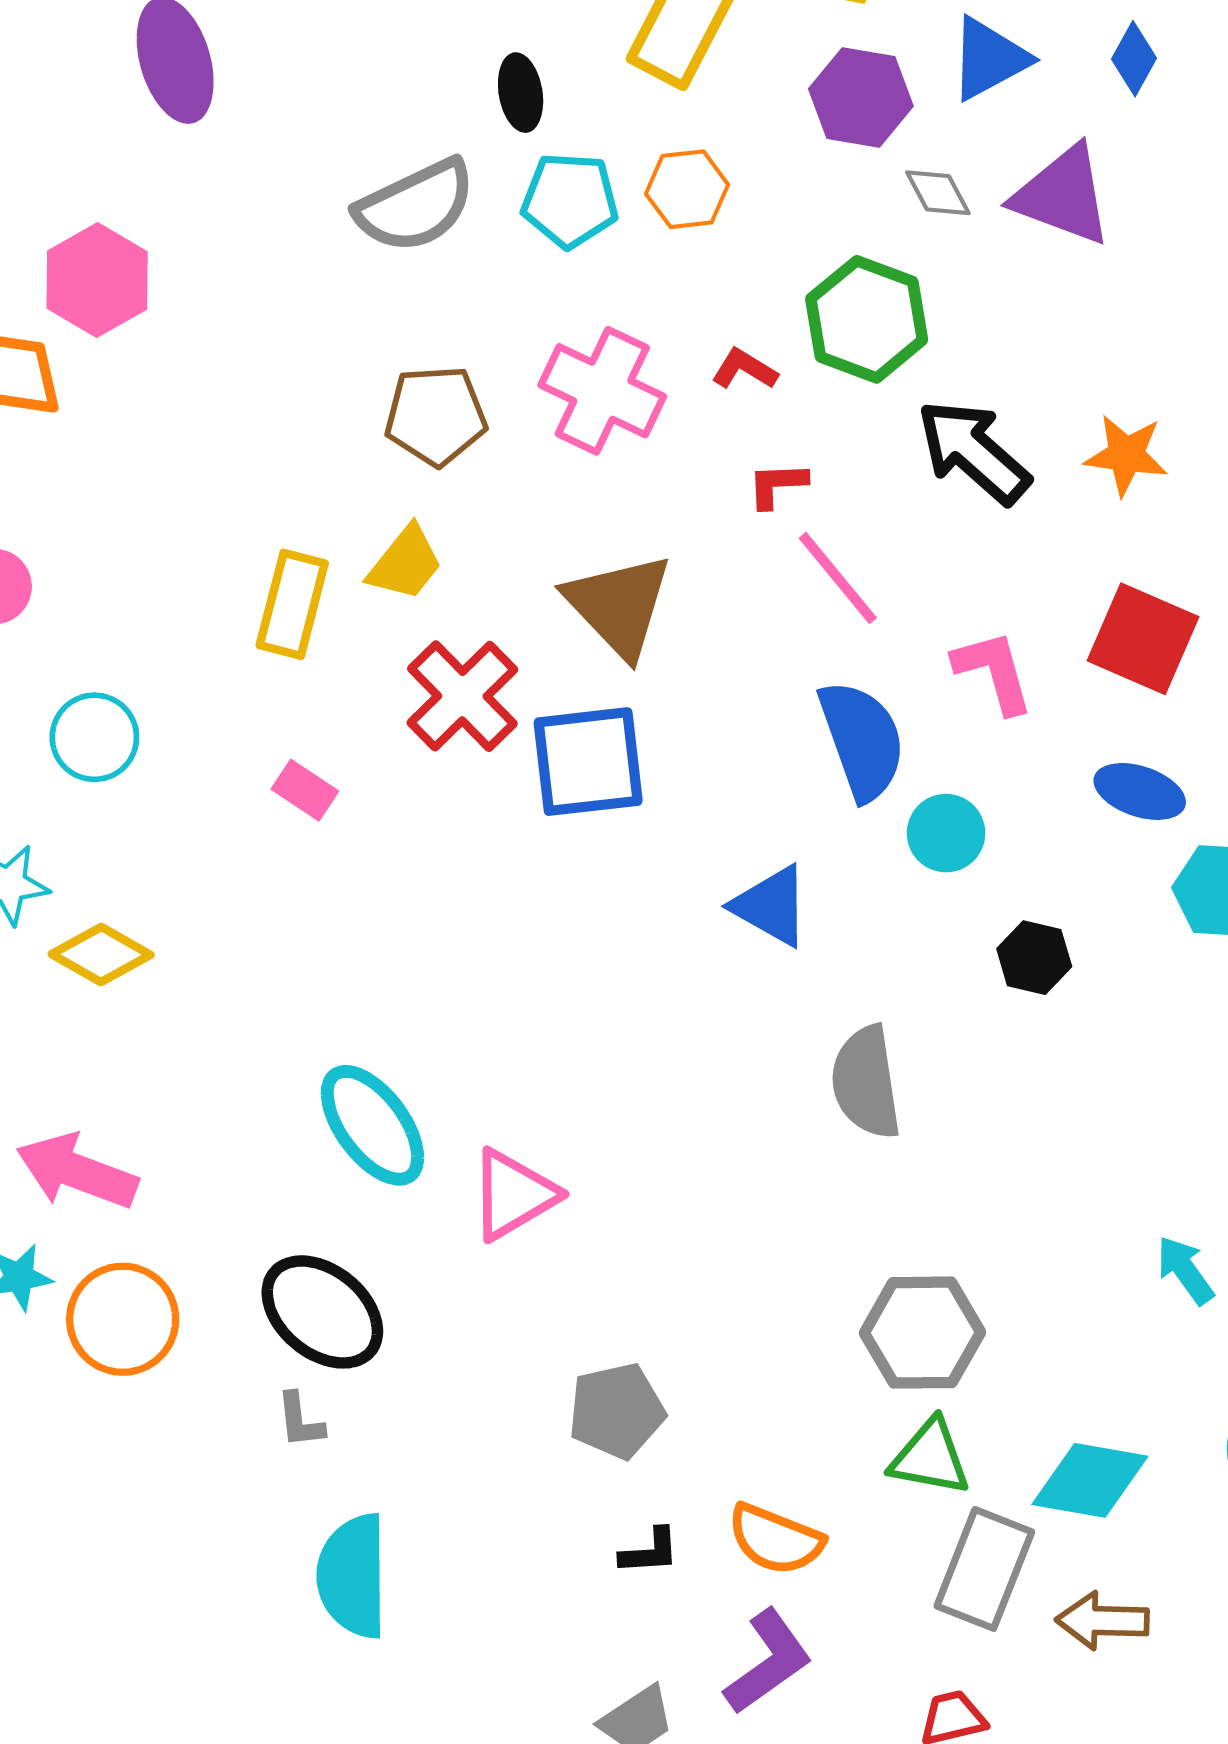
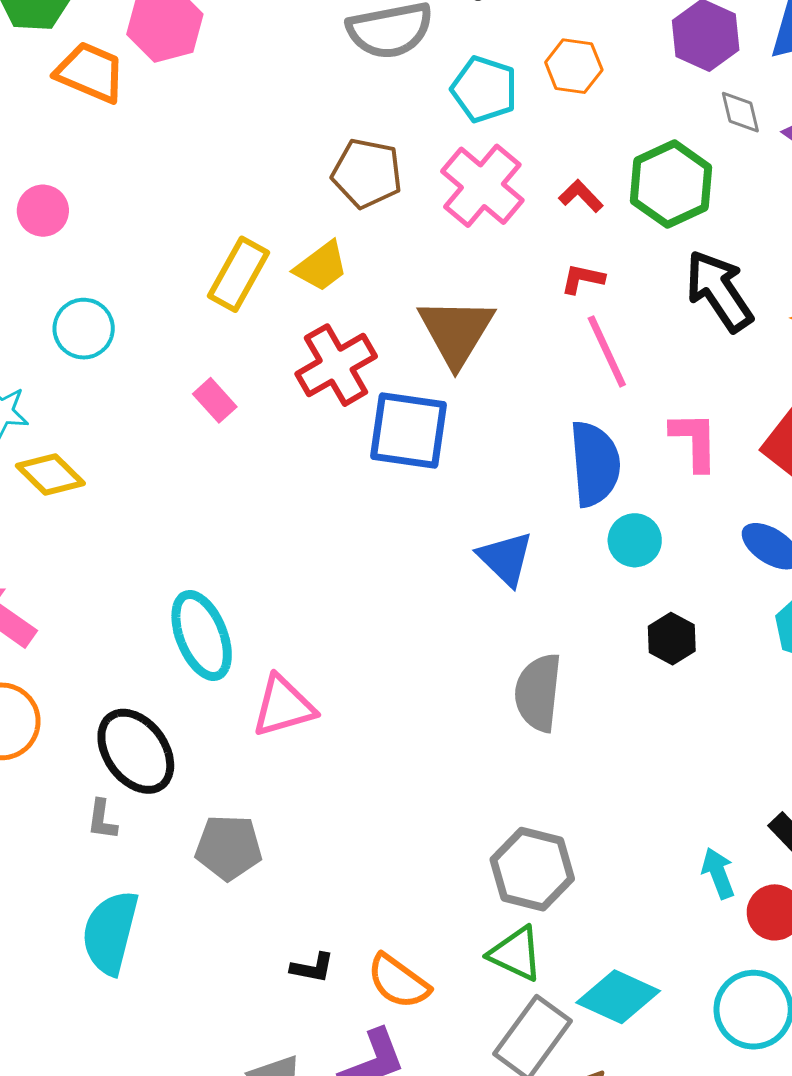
cyan pentagon: (570, 200) -> (484, 89), moved
gray pentagon: (617, 1411) -> (229, 847), moved

